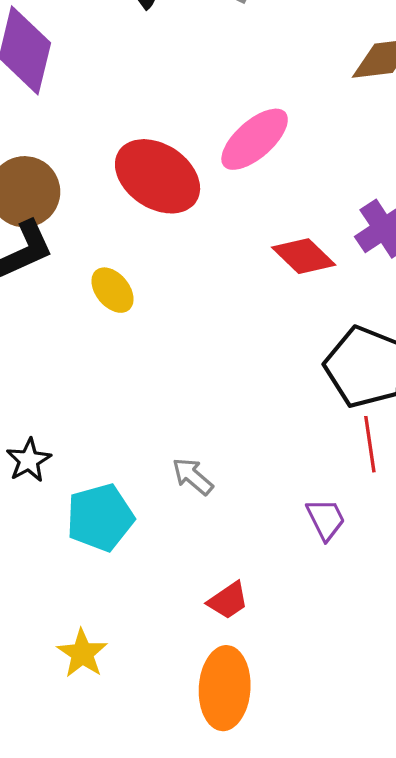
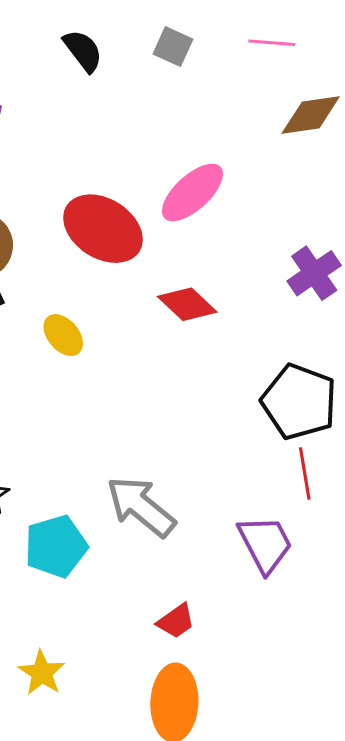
red diamond: (304, 256) -> (187, 304), moved
gray arrow: (193, 476) -> (141, 507), size x1.8
purple trapezoid: (326, 519) -> (265, 544), size x1.5

